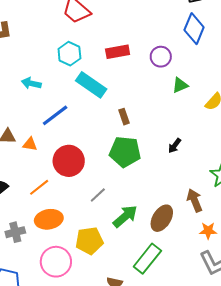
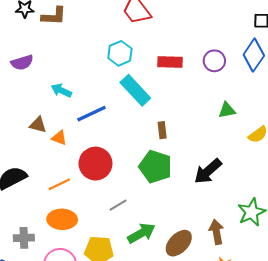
purple circle: (161, 57) -> (214, 61), moved
cyan arrow: (31, 83) -> (61, 90), moved
black arrow: (175, 146) -> (208, 171), size x1.8
gray cross: (15, 232) -> (24, 238), moved

